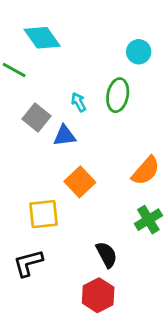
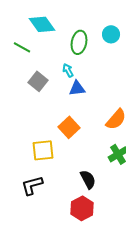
green ellipse: (118, 95) -> (79, 42), moved
blue triangle: (65, 136) -> (77, 88), moved

